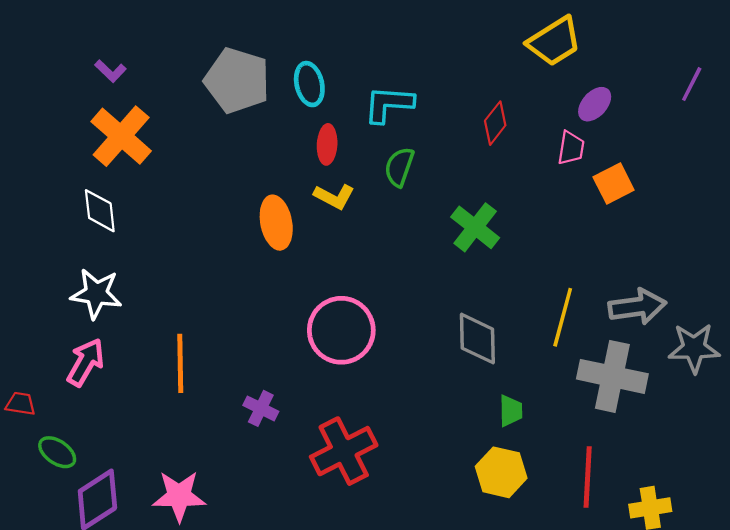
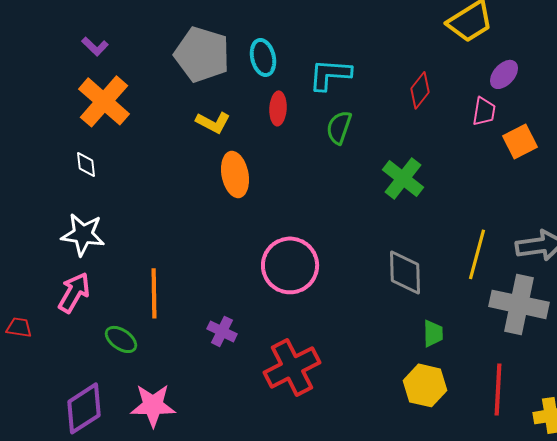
yellow L-shape: (334, 197) -> (213, 122), moved
white diamond: (100, 211) -> (86, 164), size x0.7
green ellipse: (57, 452) -> (121, 339), moved

